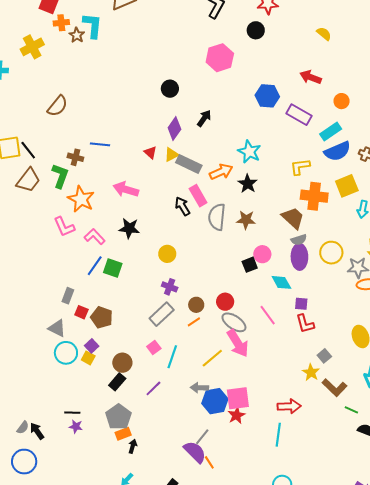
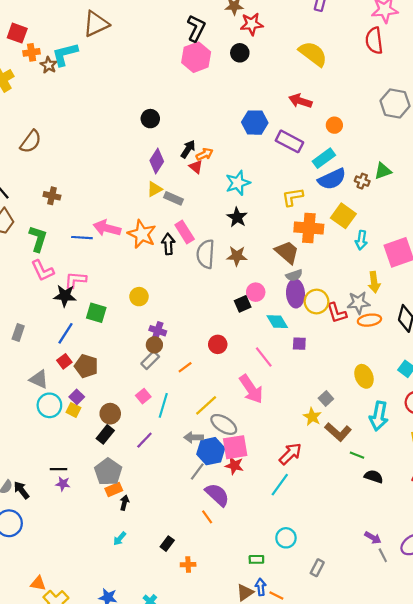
cyan L-shape: (92, 26) -> (65, 54), turned -108
yellow semicircle: (324, 34) -> (313, 54), size x1.8
pink hexagon: (220, 58) -> (196, 57), moved
blue line: (100, 144) -> (82, 238), moved
red triangle: (150, 152) -> (196, 167), moved
cyan star: (249, 152) -> (238, 183), turned 30
gray rectangle: (189, 164) -> (173, 198), size x0.7
orange arrow: (221, 172) -> (205, 154), moved, size x0.7
green L-shape: (60, 176) -> (38, 239), moved
yellow square: (347, 186) -> (343, 216), turned -30
orange star: (81, 199) -> (142, 234), moved
black arrow: (182, 206) -> (168, 244), turned 30
black star: (129, 228) -> (65, 296), moved
pink L-shape: (95, 237) -> (75, 280), turned -40
yellow circle: (331, 253) -> (316, 302), moved
yellow circle: (167, 254) -> (139, 297), moved
blue line: (95, 266) -> (66, 333), moved
gray rectangle: (68, 296) -> (18, 333), moved
brown circle: (196, 305) -> (154, 345), moved
red square: (81, 312) -> (64, 361), turned 32
gray rectangle: (162, 314) -> (150, 360), size x0.7
gray ellipse: (234, 322) -> (224, 424), moved
red L-shape: (305, 324) -> (337, 313), moved
pink arrow: (238, 343) -> (251, 389), moved
red arrow: (289, 406) -> (290, 454), turned -40
red star: (237, 415) -> (234, 466), turned -30
cyan line: (278, 435) -> (280, 485), turned 30
gray line: (202, 437) -> (197, 472), moved
purple semicircle: (195, 452) -> (217, 495), moved

